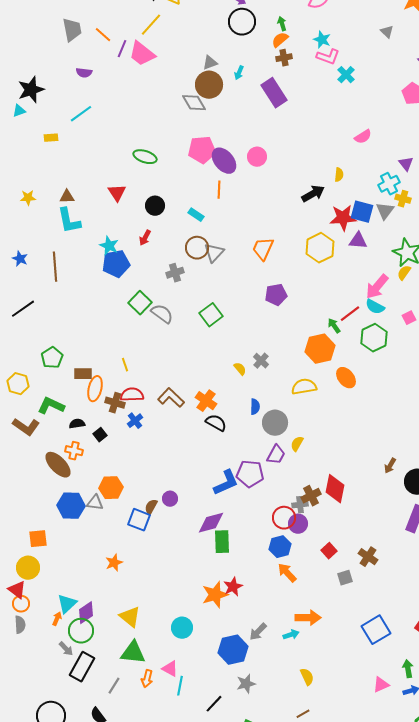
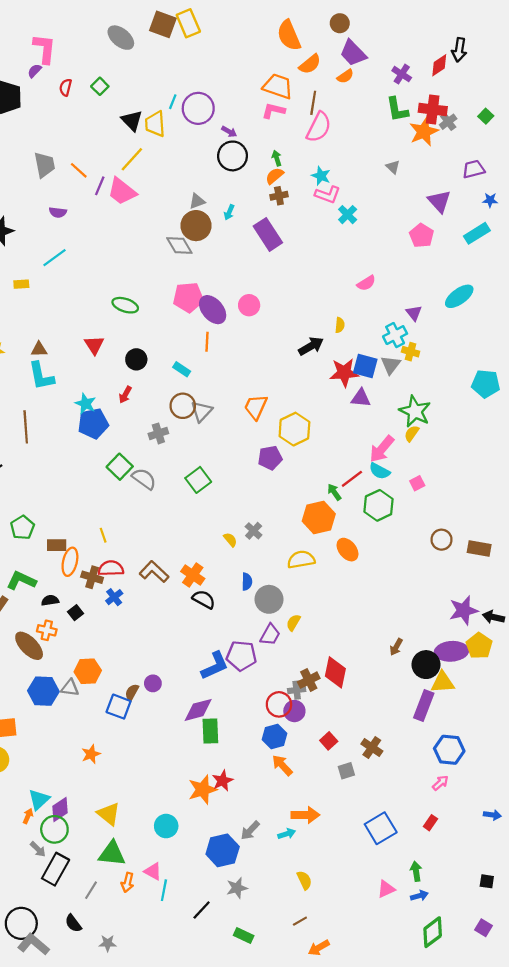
yellow hexagon: (320, 248) -> (294, 429), moved

